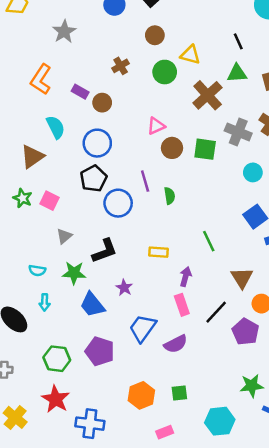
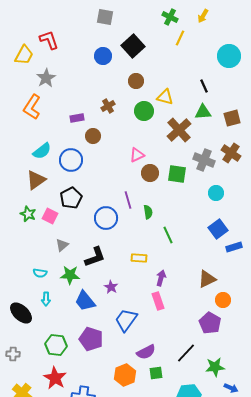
gray star: (64, 32) -> (46, 78), moved
orange L-shape: (41, 79) -> (32, 107), moved
purple rectangle: (80, 92) -> (77, 118), moved, turned -40
cyan semicircle: (56, 127) -> (42, 151), moved, turned 78
blue circle: (97, 143) -> (71, 160), moved
black pentagon: (94, 179) -> (71, 198), moved
green line: (209, 241) -> (168, 235), moved
brown triangle: (242, 278) -> (207, 279), turned 36
black line: (216, 312) -> (186, 353), moved
purple semicircle: (176, 344) -> (146, 352), moved

